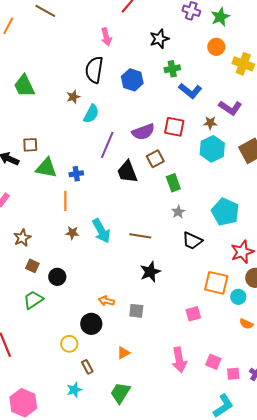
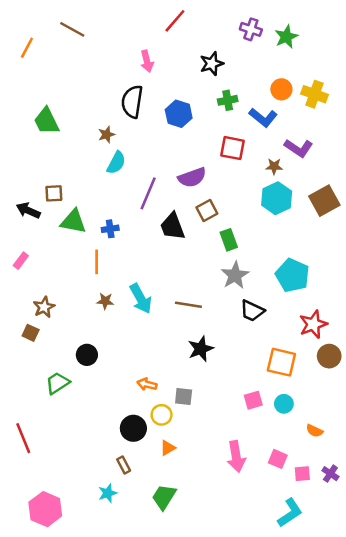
orange circle: (216, 47) -> (281, 89), moved
blue L-shape: (190, 91) -> (263, 117), moved
cyan semicircle: (91, 114) -> (116, 163), moved
red square: (174, 127) -> (233, 148), moved
gray star: (178, 212) -> (235, 275), size x1.6
brown square: (32, 266) -> (31, 333), moved
cyan circle: (238, 297) -> (284, 404), moved
black circle: (91, 324) -> (133, 428), moved
orange semicircle: (246, 324) -> (314, 431), moved
yellow circle: (69, 344) -> (162, 415), moved

